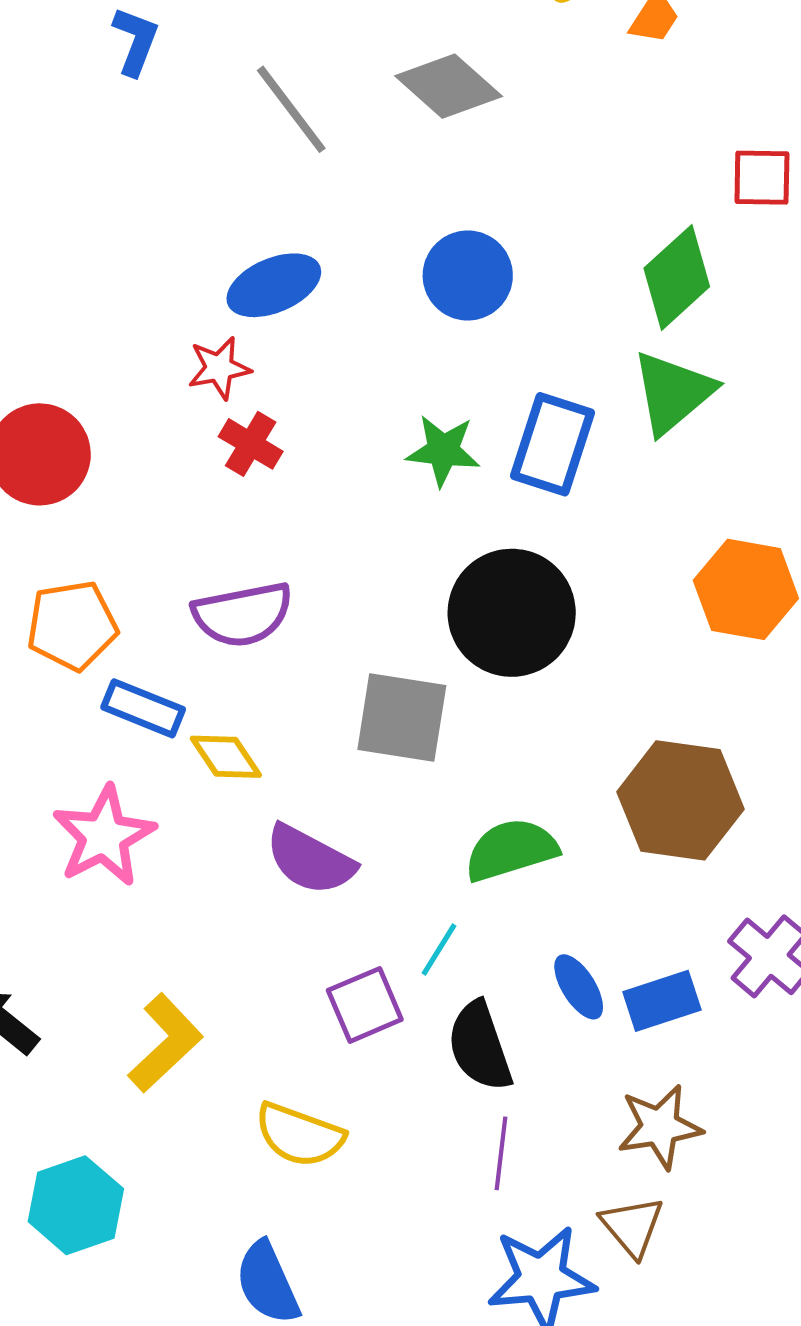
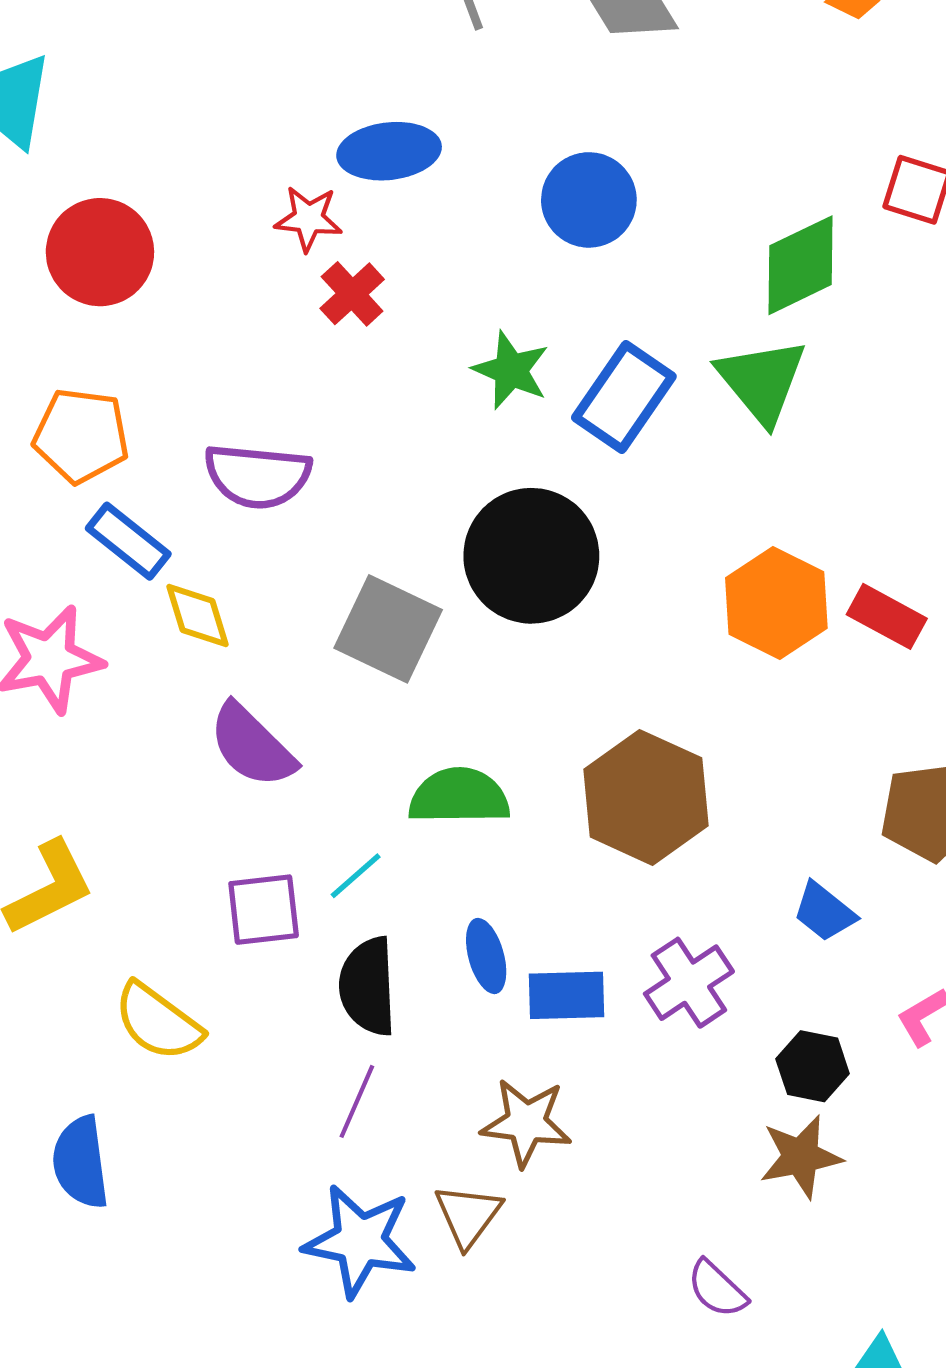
green triangle: (673, 393) -> (762, 381), turned -46
red cross: (251, 444) -> (352, 294), moved

